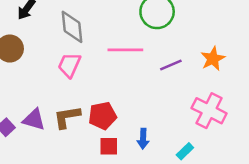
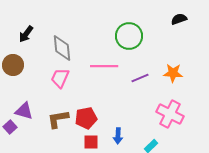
orange star: (213, 59) -> (173, 73), turned 30
purple triangle: (34, 120) -> (24, 111), moved

